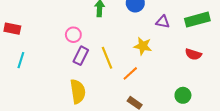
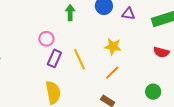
purple triangle: (163, 22) -> (128, 14), moved
orange line: (130, 73) -> (112, 73), moved

